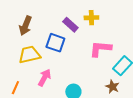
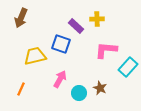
brown arrow: (25, 26) -> (21, 18), moved
pink arrow: (44, 78) -> (60, 79), moved
brown star: (112, 87) -> (100, 88), moved

